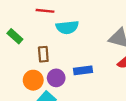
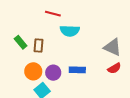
green rectangle: (15, 36) -> (21, 42), moved
brown rectangle: (43, 54) -> (39, 45), moved

